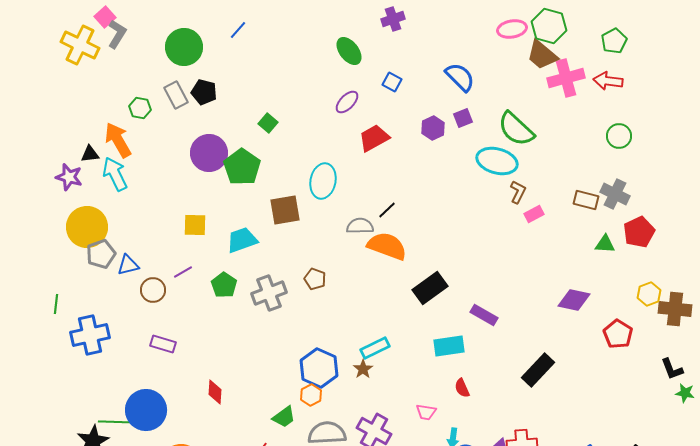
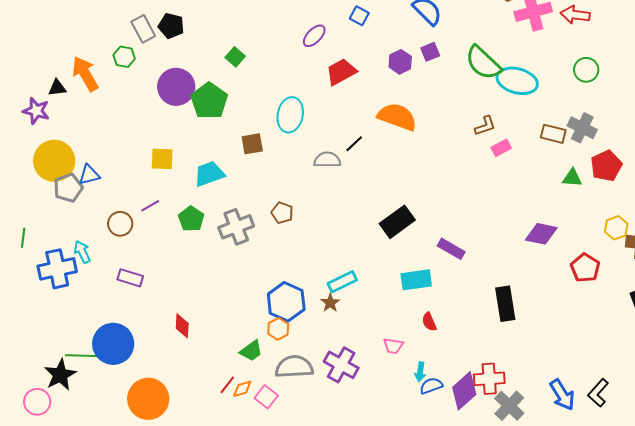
green hexagon: (140, 108) -> (124, 57), moved
cyan ellipse: (497, 161) -> (517, 81), moved
cyan arrow: (115, 174) -> (82, 252), moved, size x0.7
brown L-shape: (518, 192) -> (485, 126), turned 45
brown square: (285, 210) -> (252, 144), size x0.7
orange semicircle: (387, 246) -> (397, 117), moved
blue triangle: (128, 265) -> (89, 175), moved
black rectangle: (538, 370) -> (505, 304), turned -52

